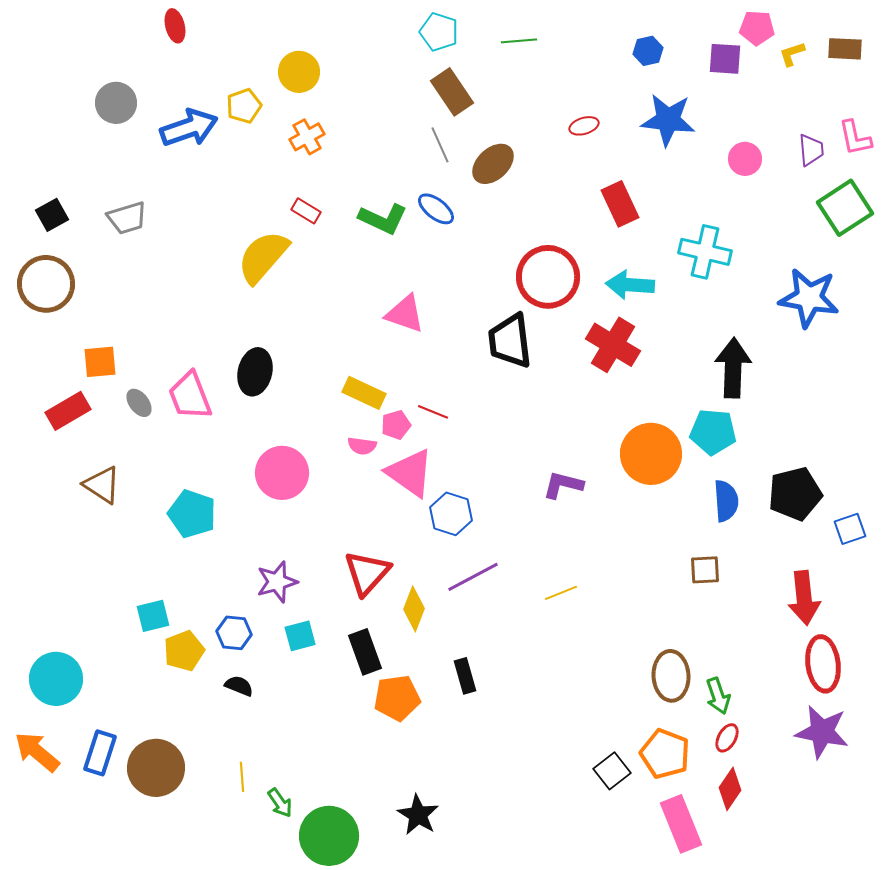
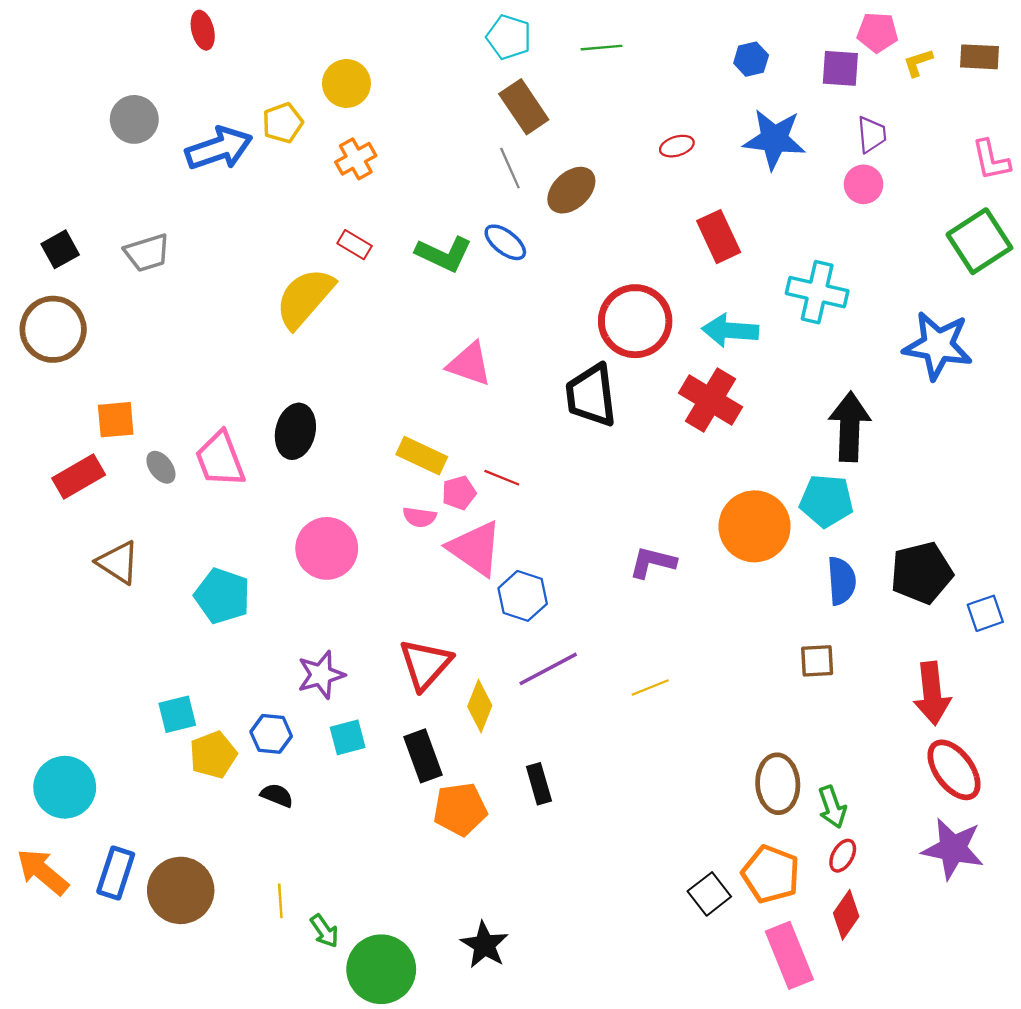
purple trapezoid: (811, 150) -> (872, 134), moved
red ellipse: (823, 664) -> (954, 770), turned -30

